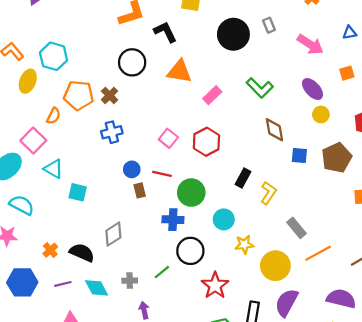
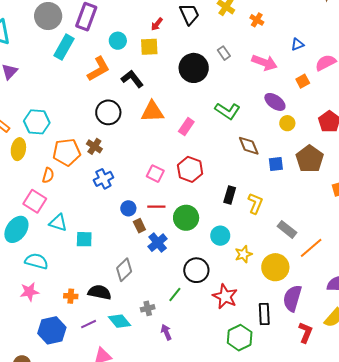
blue cross: (173, 220) -> (158, 243), moved, turned -30
orange cross: (50, 250) -> (71, 296), turned -32

